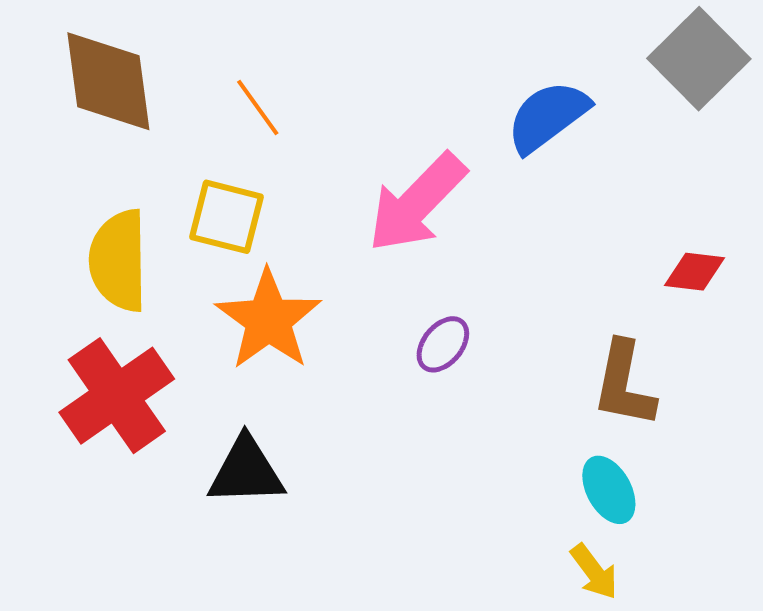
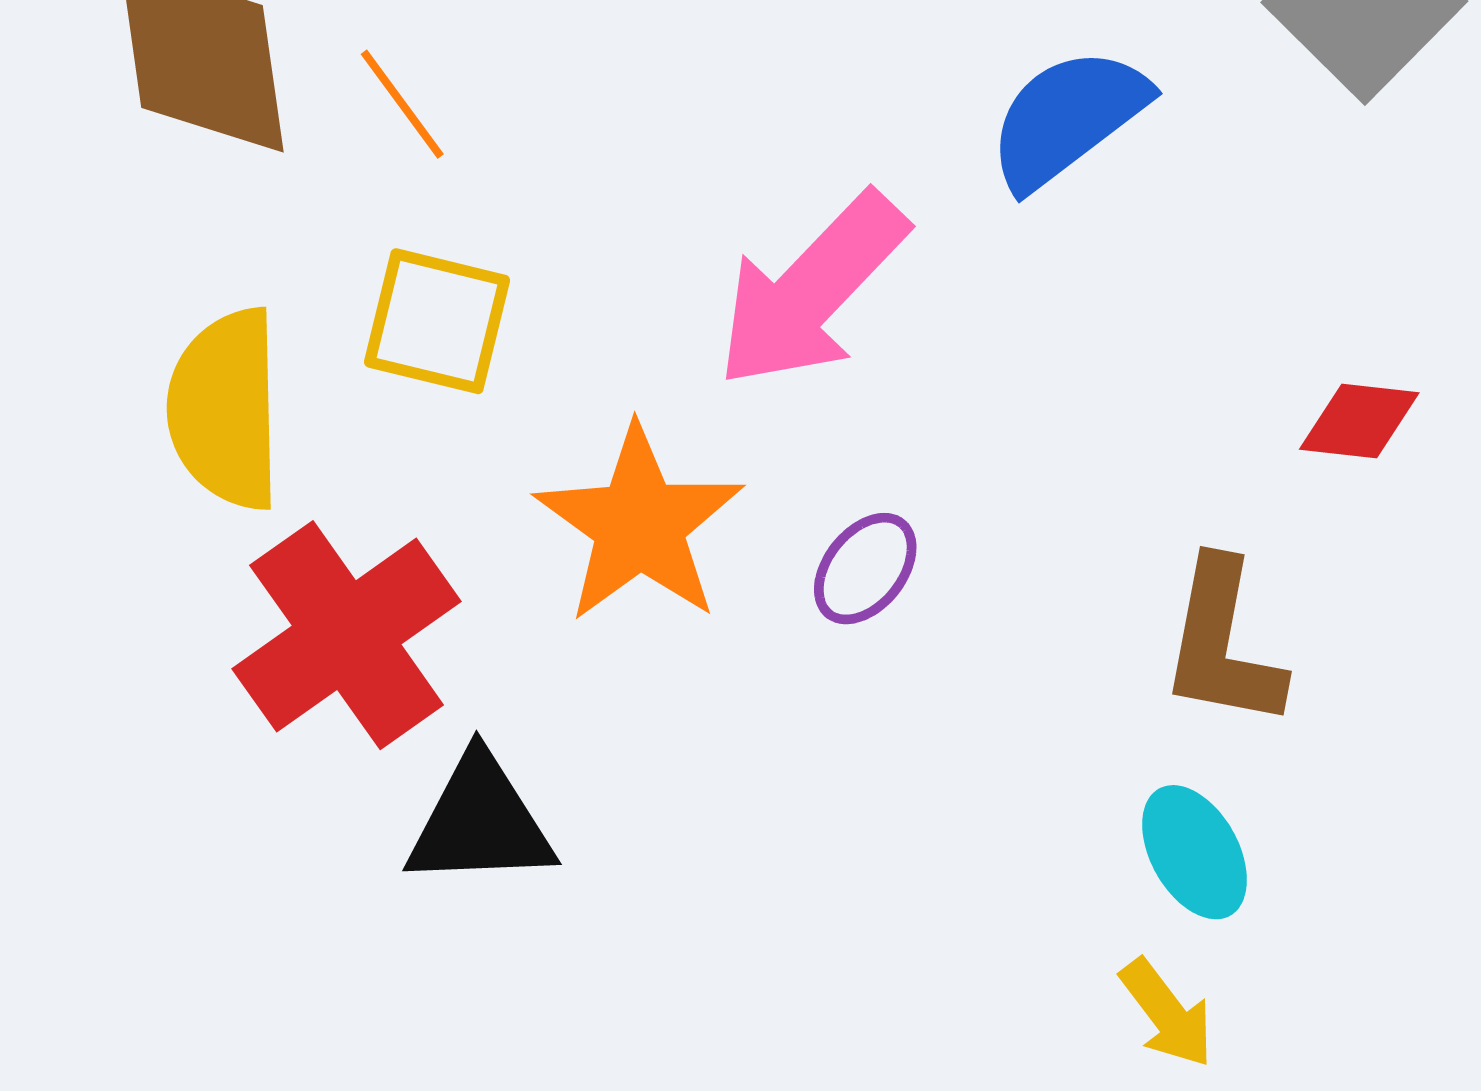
orange line: (258, 107) -> (402, 104), moved
orange star: (268, 320) -> (639, 524), moved
red cross: (117, 396) -> (347, 635), moved

